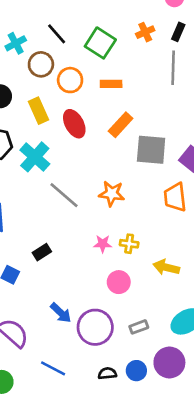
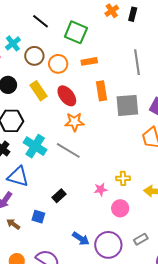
orange cross: (145, 32) -> (112, 11), moved
black line: (57, 34) -> (40, 21), moved
gray line: (173, 68) -> (137, 62), moved
orange rectangle: (121, 125) -> (101, 91), turned -42
cyan cross: (35, 157) -> (35, 146), moved
orange star: (112, 194) -> (74, 122), moved
pink star: (103, 244) -> (101, 189), moved

